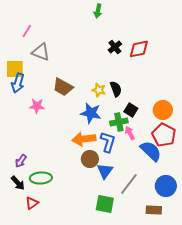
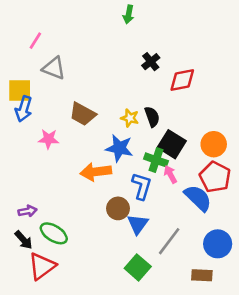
red diamond: (139, 49) -> (182, 80), moved
black square: (131, 110) -> (172, 144), size x1.5
green cross: (119, 122) -> (156, 160), turned 30
orange arrow: (84, 139) -> (96, 172), moved
purple arrow: (21, 161) -> (28, 211), turned -136
green ellipse: (41, 178) -> (54, 233), turned 35
red triangle: (32, 203) -> (42, 266), size x1.6
green square: (105, 204) -> (138, 267), turned 30

